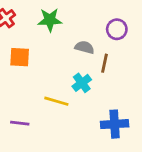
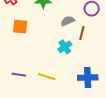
gray semicircle: (85, 47) -> (68, 21), turned -40
yellow line: (56, 101) -> (47, 77), moved

